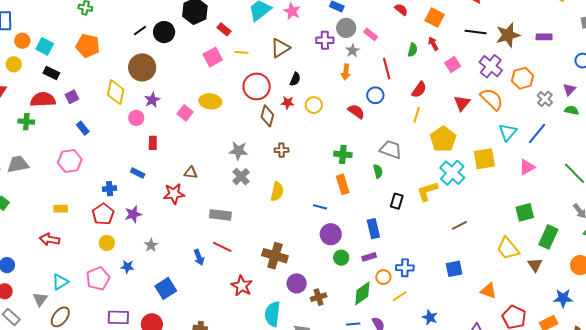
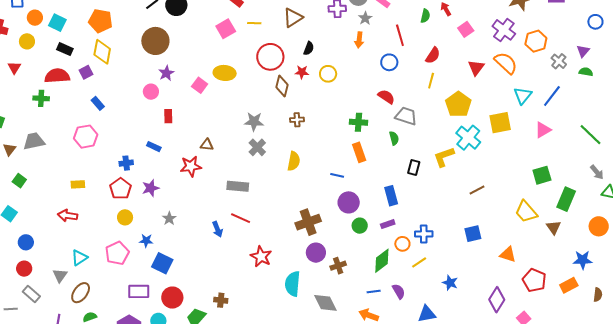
yellow diamond: (116, 92) -> (102, 52), moved
red semicircle: (356, 111) -> (386, 97), moved
brown cross: (275, 256) -> (308, 222), moved, turned -35
blue square: (166, 288) -> (162, 263), moved, turned -30

